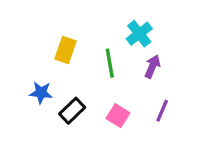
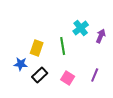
yellow rectangle: (66, 50) -> (37, 48), moved
purple arrow: (152, 66) -> (101, 36), moved

